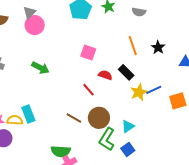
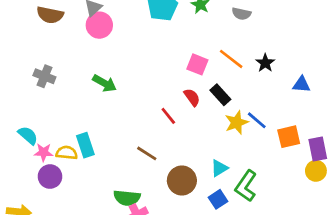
orange line: (133, 46) -> (231, 59), turned -36
pink square: (88, 53) -> (197, 64), moved
red semicircle: (105, 75) -> (192, 97), turned 32
blue line: (154, 90) -> (257, 120), turned 63
brown circle: (99, 118) -> (182, 181), moved
green L-shape: (107, 139) -> (246, 186), moved

